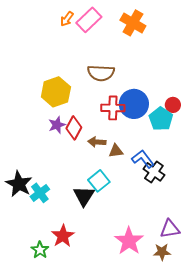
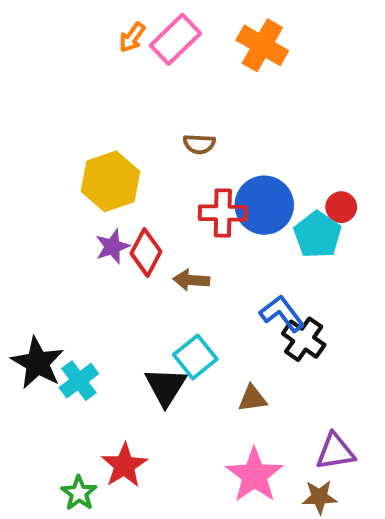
brown semicircle: (101, 73) -> (199, 144), size x0.6
brown triangle: (116, 151) -> (252, 398), moved

